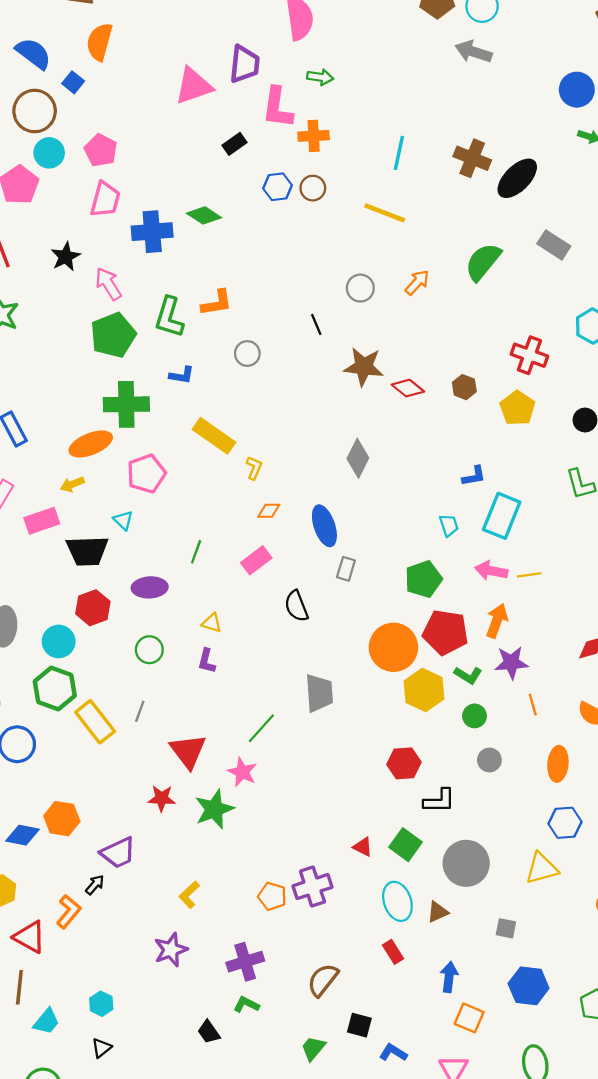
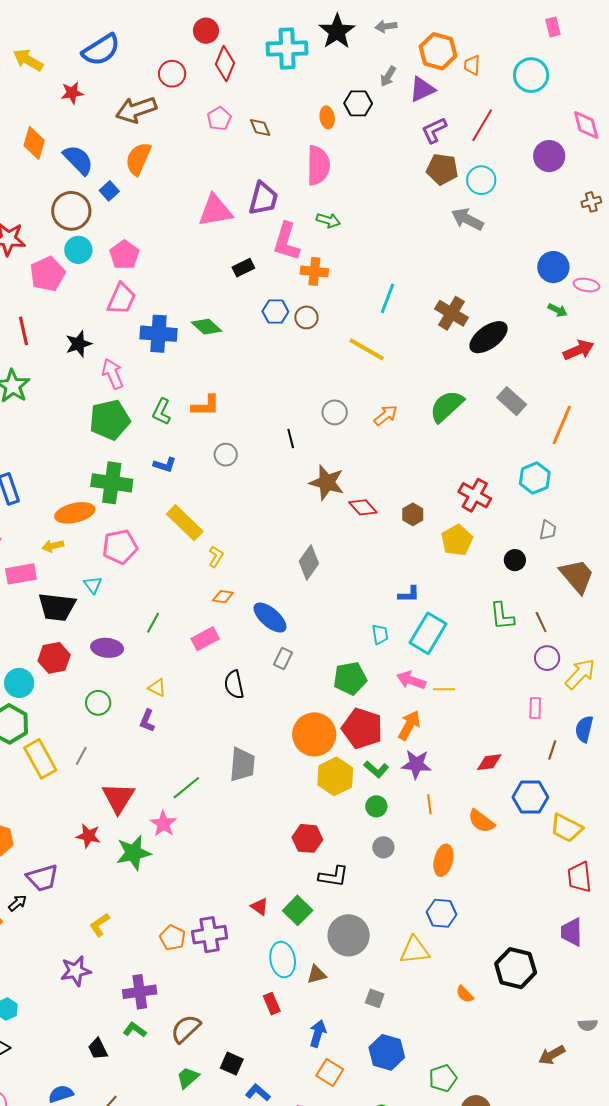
green L-shape: (169, 317) -> (162, 412), size x0.7
blue ellipse: (324, 526) -> (270, 618), turned -39
brown semicircle: (323, 980) -> (186, 1029), moved

